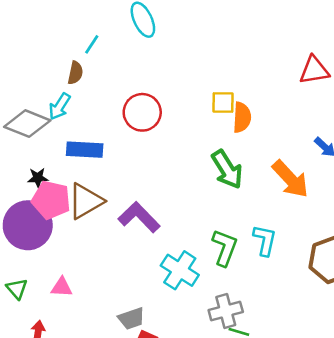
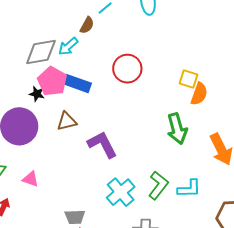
gray diamond: (27, 124) -> (41, 52), turned -48
pink pentagon: (51, 200) -> (52, 81), moved
brown triangle: (86, 201) -> (67, 121), size x0.7
cyan L-shape: (265, 240) -> (189, 189), turned 60

